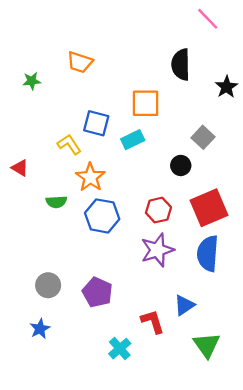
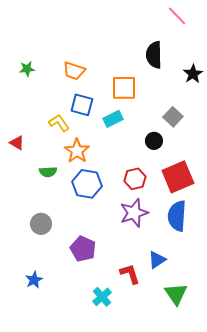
orange trapezoid: (80, 62) -> (74, 71), moved
gray circle: (48, 285) -> (41, 224), moved

